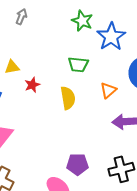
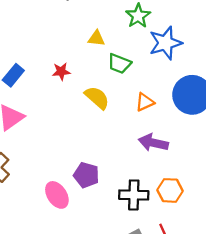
yellow triangle: (12, 67) -> (96, 38), moved
yellow semicircle: (68, 98) -> (97, 98), turned -55

